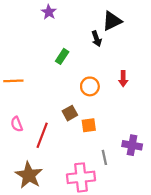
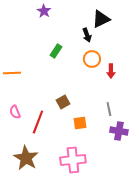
orange circle: (90, 86) -> (92, 59), moved
orange square: (89, 125) -> (80, 123), moved
gray line: (104, 157) -> (109, 109), moved

